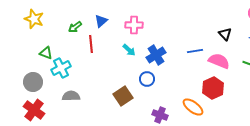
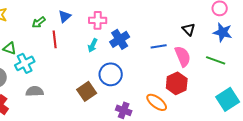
cyan arrow: (129, 50) -> (93, 45), turned 72
blue cross: (156, 55) -> (120, 39), moved
pink semicircle: (219, 61) -> (183, 56), turned 45
blue circle: (147, 79) -> (111, 74), size x1.5

